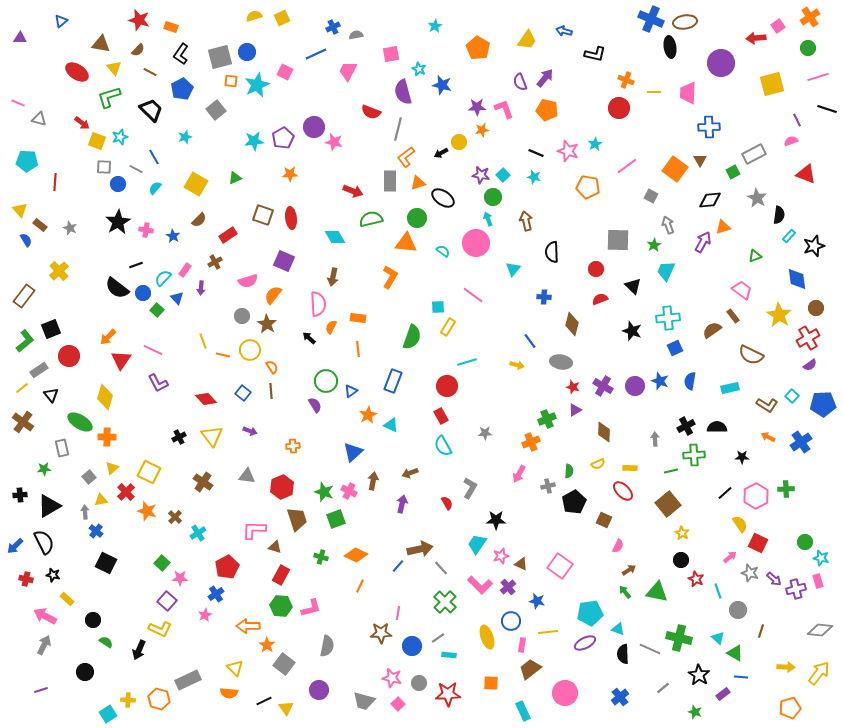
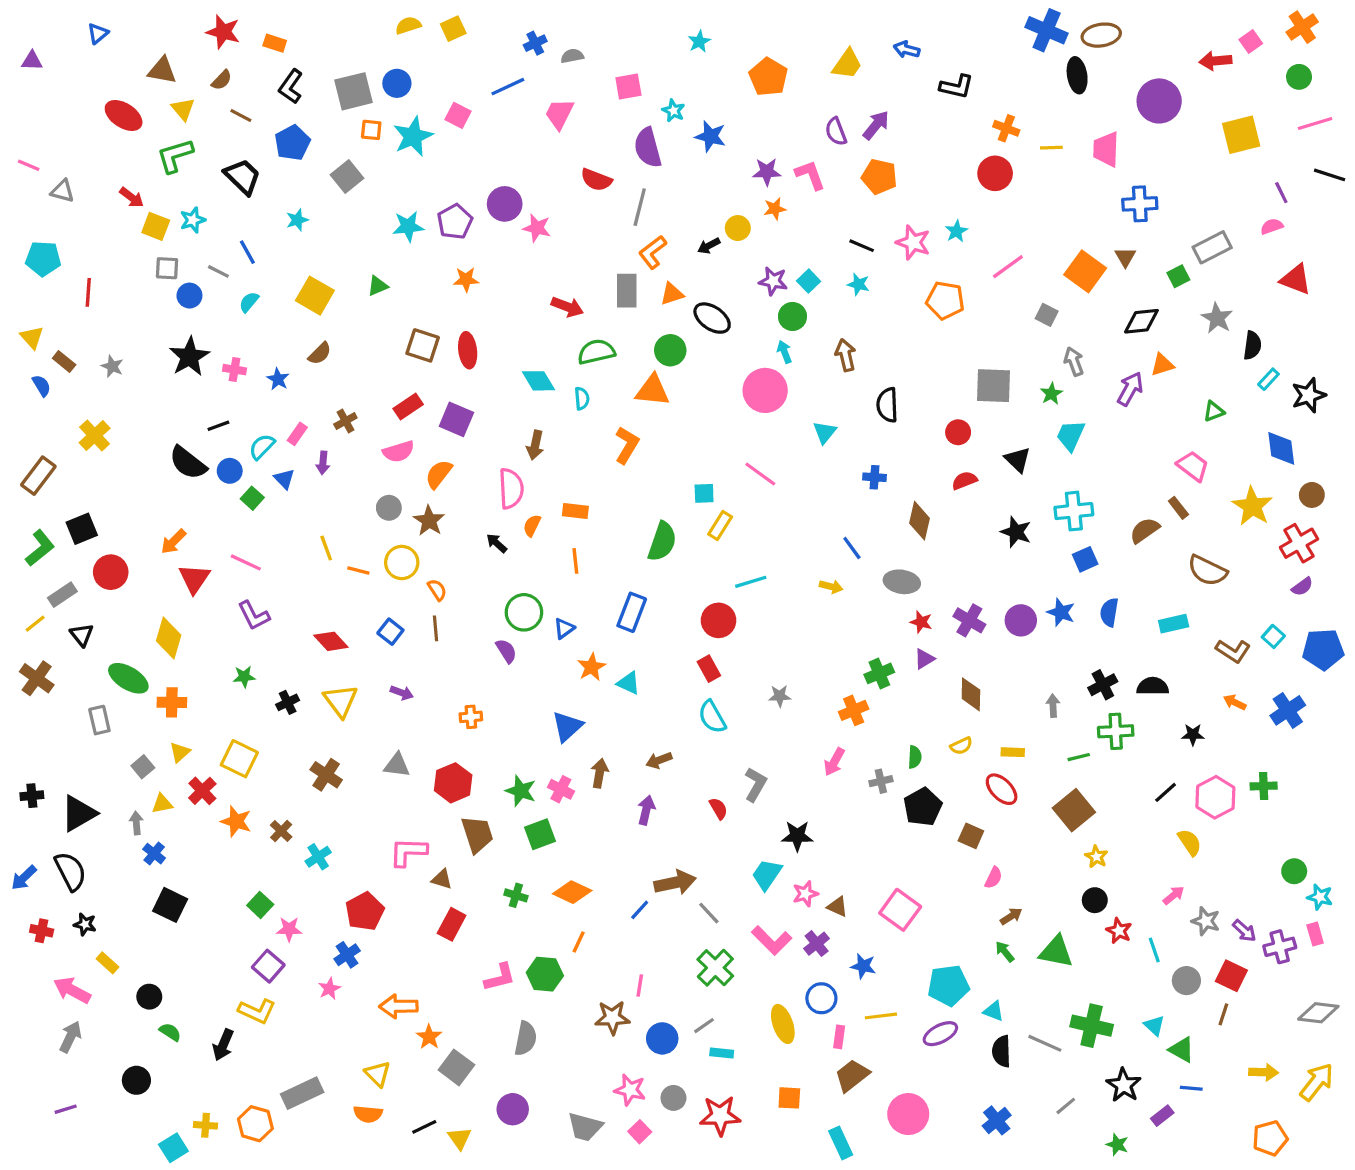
red rectangle: (228, 235) -> (408, 407), moved
cyan semicircle: (443, 251) -> (582, 398), moved, turned 48
green star: (44, 469) -> (244, 677), moved
red square: (758, 543) -> (1231, 976), moved
green hexagon: (281, 606) -> (545, 974), moved

